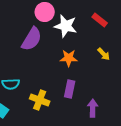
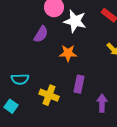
purple semicircle: (32, 39) -> (41, 34), size x0.7
orange star: (69, 58) -> (68, 53), moved

